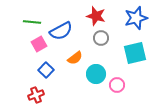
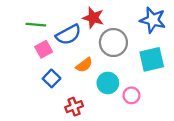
red star: (96, 16) -> (93, 18), moved
blue star: (136, 18) -> (153, 20), turned 30
gray circle: (101, 38) -> (113, 43), size x1.6
red cross: (36, 95) -> (74, 107), moved

